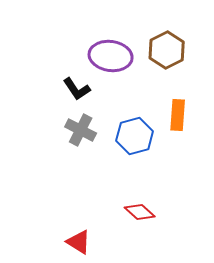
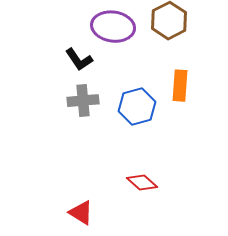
gray cross: (81, 130) -> (83, 101), turned -32

